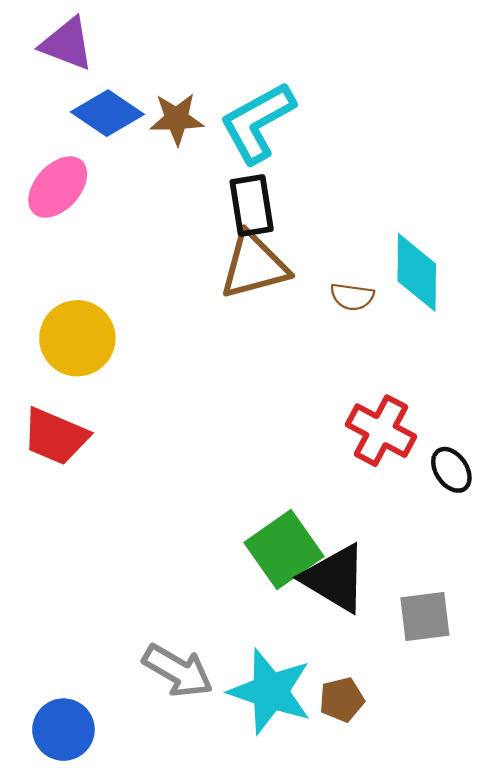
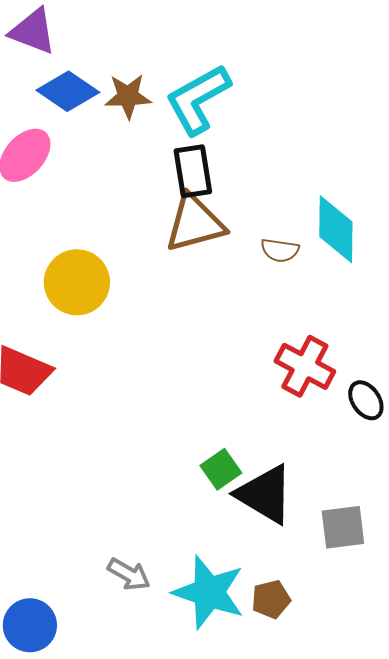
yellow circle: (77, 338) -> (77, 282), moved
green square: (284, 549) -> (221, 469), size x0.6
gray arrow: (178, 671) -> (129, 574), size x0.7

